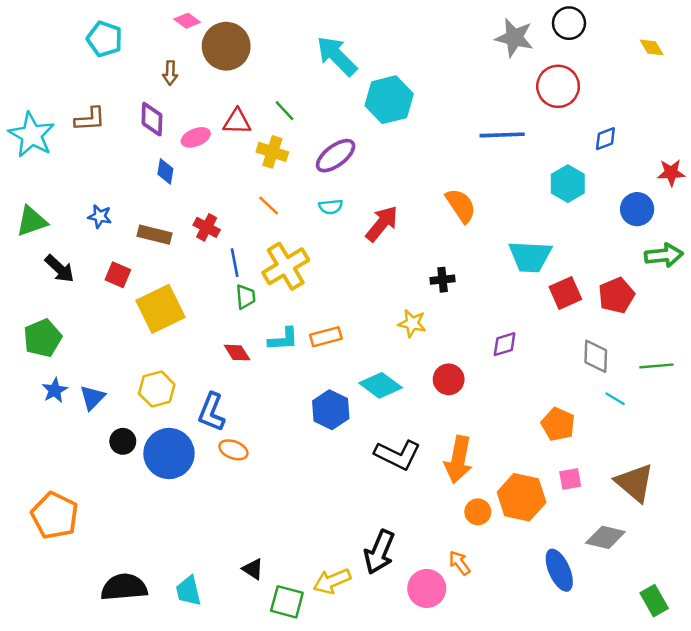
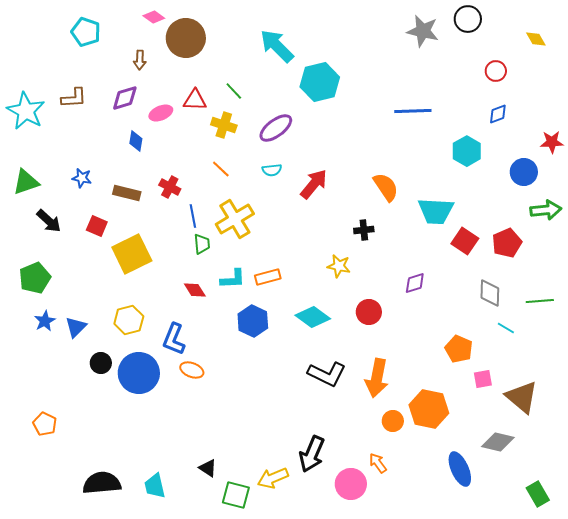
red circle: (558, 86) -> (496, 71), moved, size x0.6
purple diamond: (152, 119) -> (125, 98), turned 72
orange semicircle: (461, 205) -> (386, 187), moved
red square: (565, 293) -> (465, 241), turned -32
blue hexagon: (331, 410) -> (253, 321), moved
pink square: (570, 479) -> (483, 379), moved
orange pentagon: (55, 515) -> (45, 424), size x0.6

